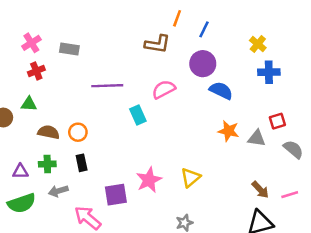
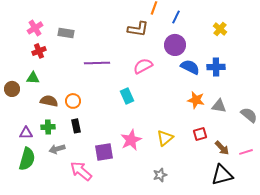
blue cross: (269, 72) -> (216, 67), moved
cyan rectangle: (138, 115) -> (127, 96), moved
red square: (277, 121) -> (200, 134), moved
green semicircle: (22, 203) -> (27, 159), turned -55

